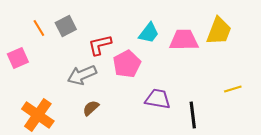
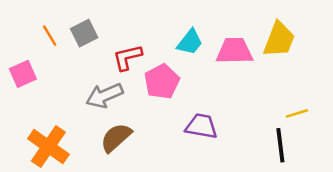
brown semicircle: (91, 108) -> (116, 138), size x1.5
black line: (193, 115) -> (280, 145), moved

